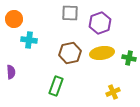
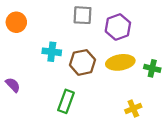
cyan cross: (29, 40) -> (52, 52), moved
purple semicircle: (11, 72) -> (13, 85), turned -40

